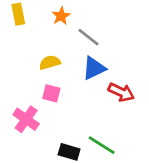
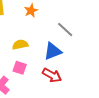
gray line: (88, 37) -> (65, 29), moved
red arrow: (121, 92) -> (52, 75), moved

